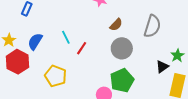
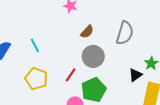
red line: (82, 48) -> (71, 75), moved
yellow pentagon: (56, 76) -> (36, 79), moved

